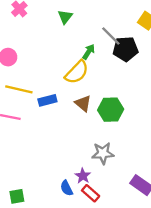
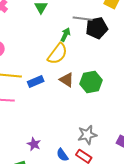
gray line: (111, 36) -> (83, 19), turned -30
gray star: (103, 153) -> (87, 135), moved
purple star: (83, 176) -> (34, 144), moved

